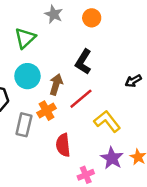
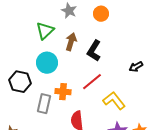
brown arrow: (56, 84) -> (71, 42), moved
orange cross: (47, 111) -> (63, 92), turned 35

